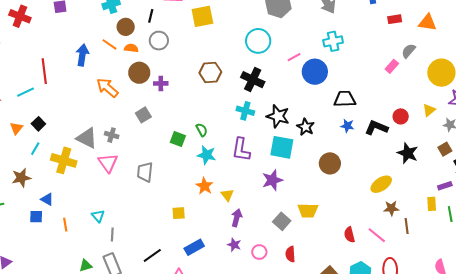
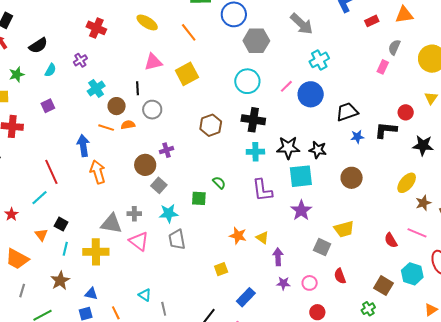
brown circle: (139, 73) -> (145, 165), moved
orange arrow: (107, 88) -> (98, 172), moved, turned 50
cyan star: (207, 155) -> (169, 213), moved

